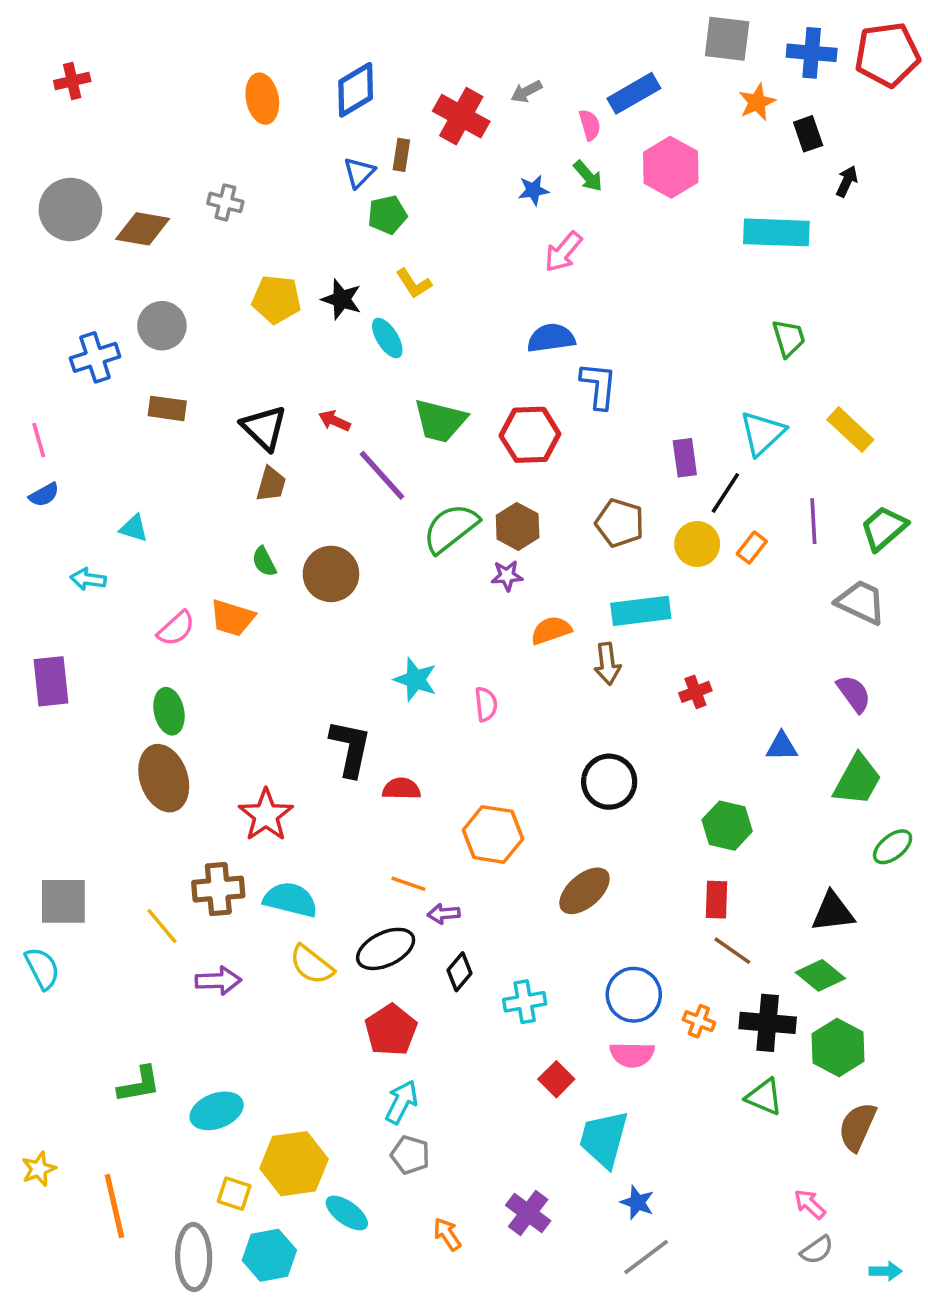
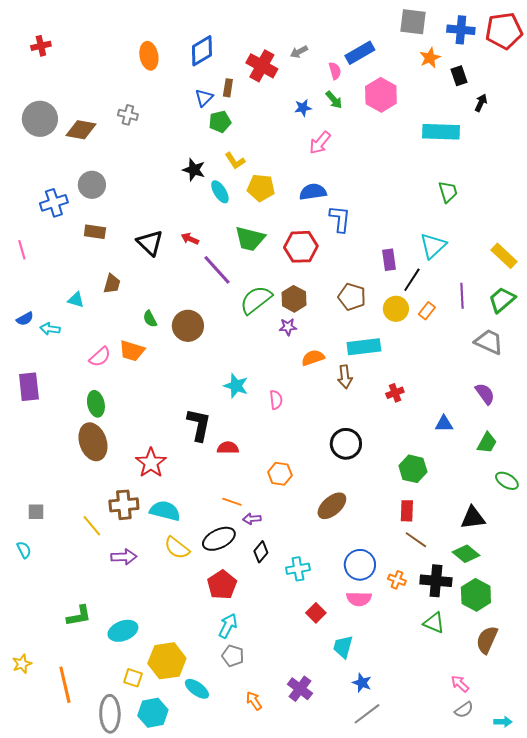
yellow pentagon: (276, 299) -> (261, 188), moved
yellow rectangle: (850, 430) -> (504, 256), moved
brown trapezoid: (271, 484) -> (112, 284), moved
blue semicircle: (44, 495) -> (25, 319), moved
green trapezoid: (857, 780) -> (487, 443), size x0.7
orange hexagon: (493, 834) -> (280, 474), size x0.7
green ellipse: (893, 847) -> (507, 481), turned 70
gray square: (63, 901) -> (36, 512), size x0.6
cyan semicircle: (42, 968) -> (24, 550), size x0.7
cyan trapezoid: (604, 1139) -> (343, 647), size x0.7

